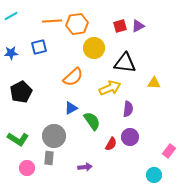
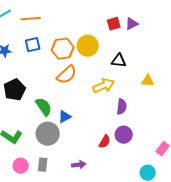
orange line: (52, 21) -> (31, 19), moved
orange hexagon: (77, 24) -> (63, 49), moved
black triangle: (125, 63) -> (119, 61), size x0.7
blue triangle: (71, 108) -> (65, 117), moved
green semicircle: (92, 121) -> (44, 107), moved
gray rectangle: (49, 158) -> (43, 165), moved

